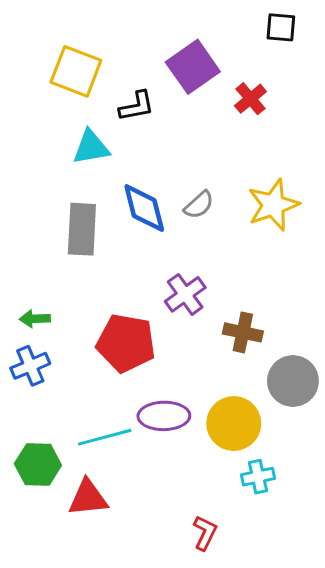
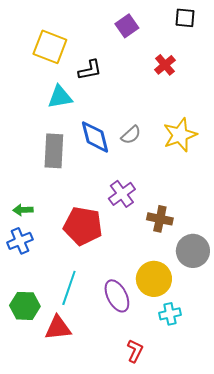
purple square: (193, 67) -> (127, 26), moved, size x0.7
purple ellipse: (164, 416) -> (117, 296), moved, turned 64
cyan line: (105, 437) -> (69, 288), turned -56

